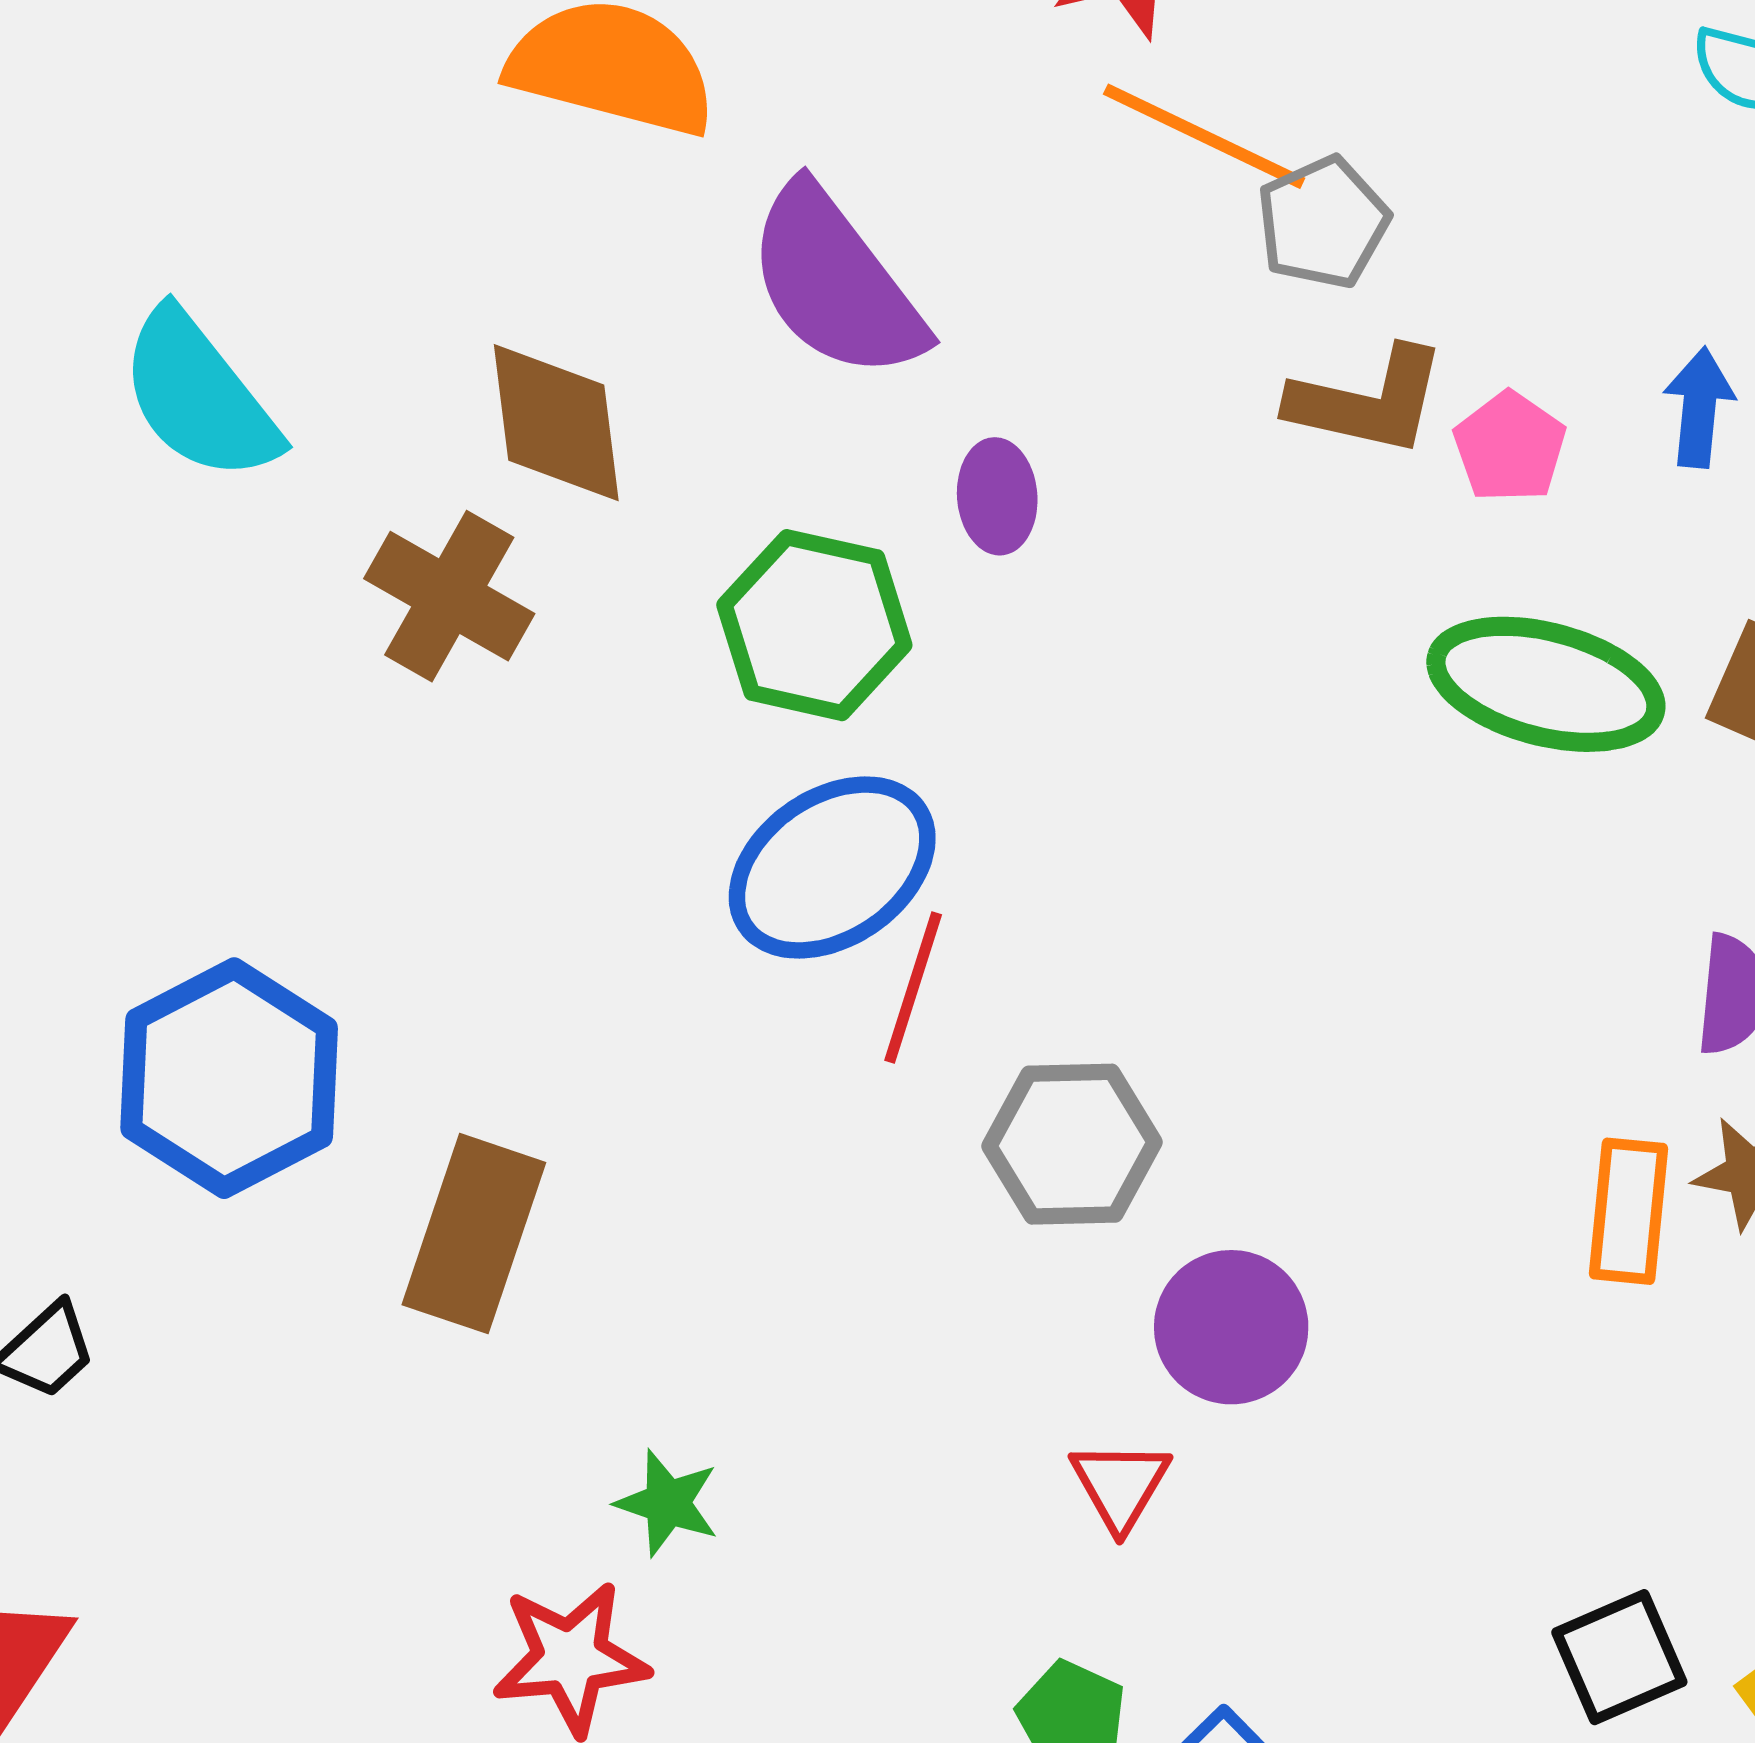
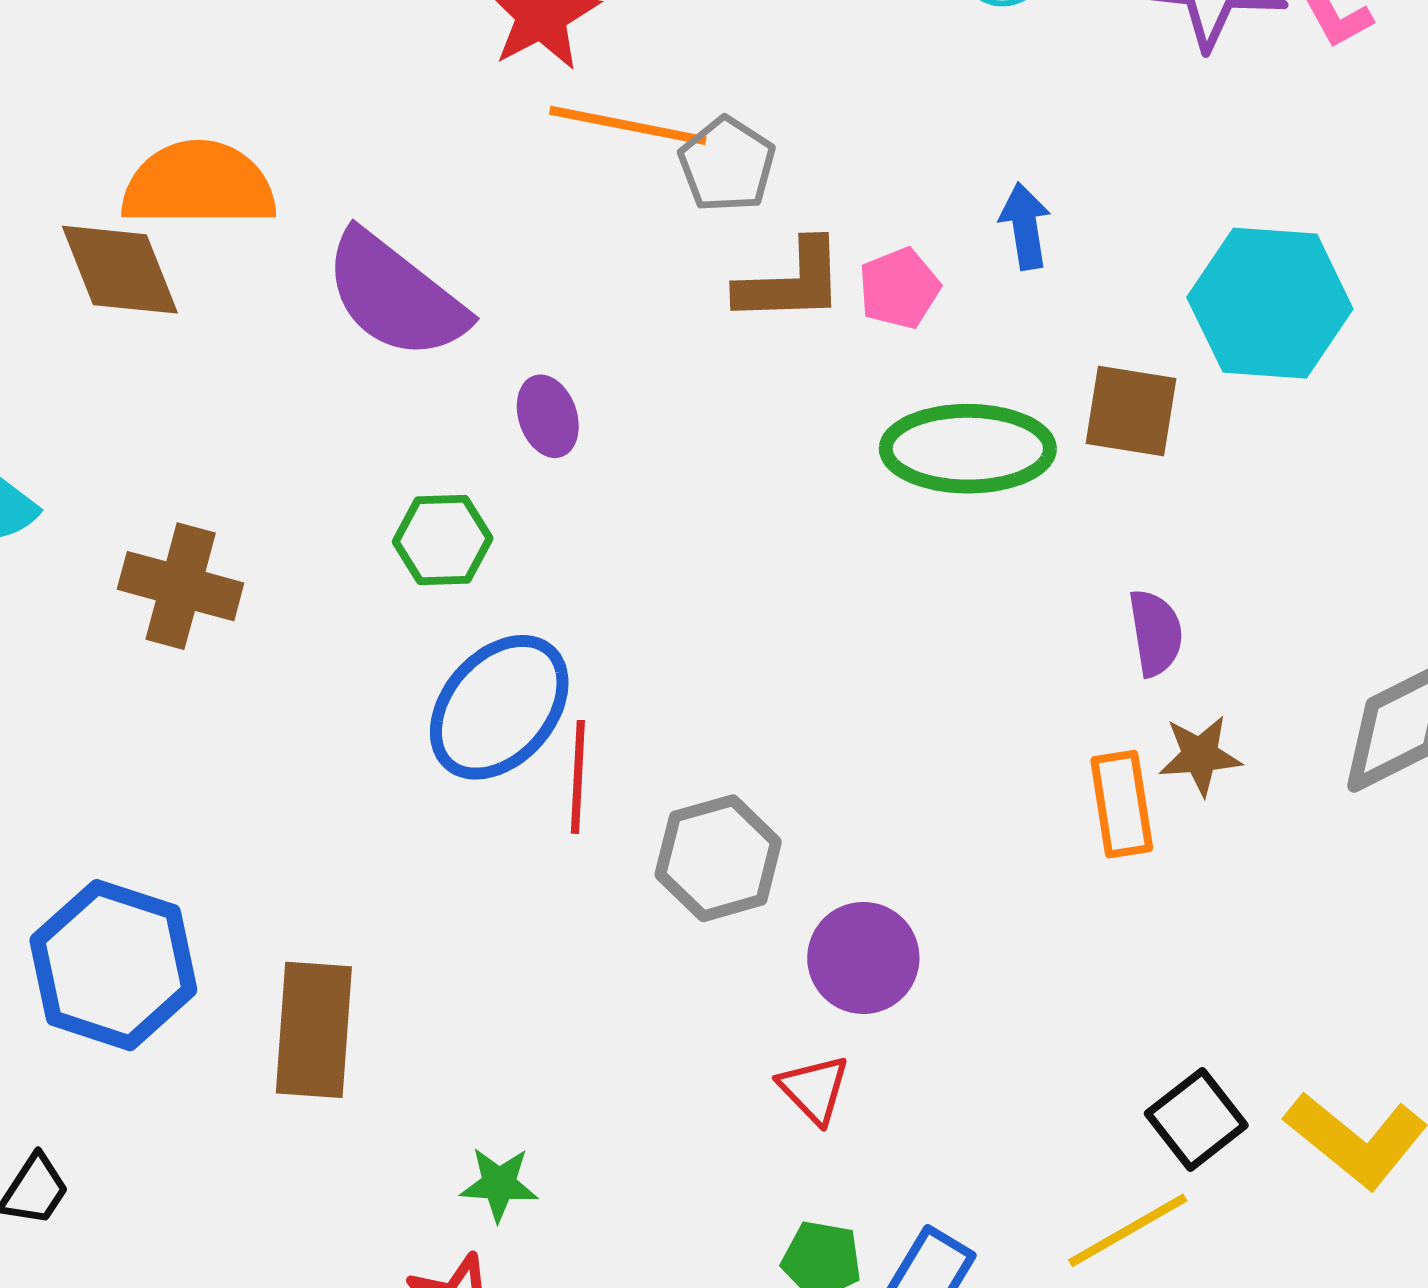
brown diamond: (556, 423) -> (120, 270), moved
pink pentagon: (1510, 447) -> (899, 288), turned 30
green hexagon: (814, 625) -> (443, 540), size x0.7

